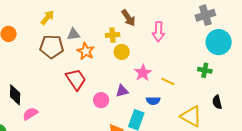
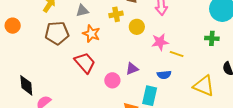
gray triangle: (74, 34) -> (82, 11), moved
yellow circle: (122, 52) -> (137, 27), moved
pink star: (143, 73) -> (160, 42), moved, turned 30

